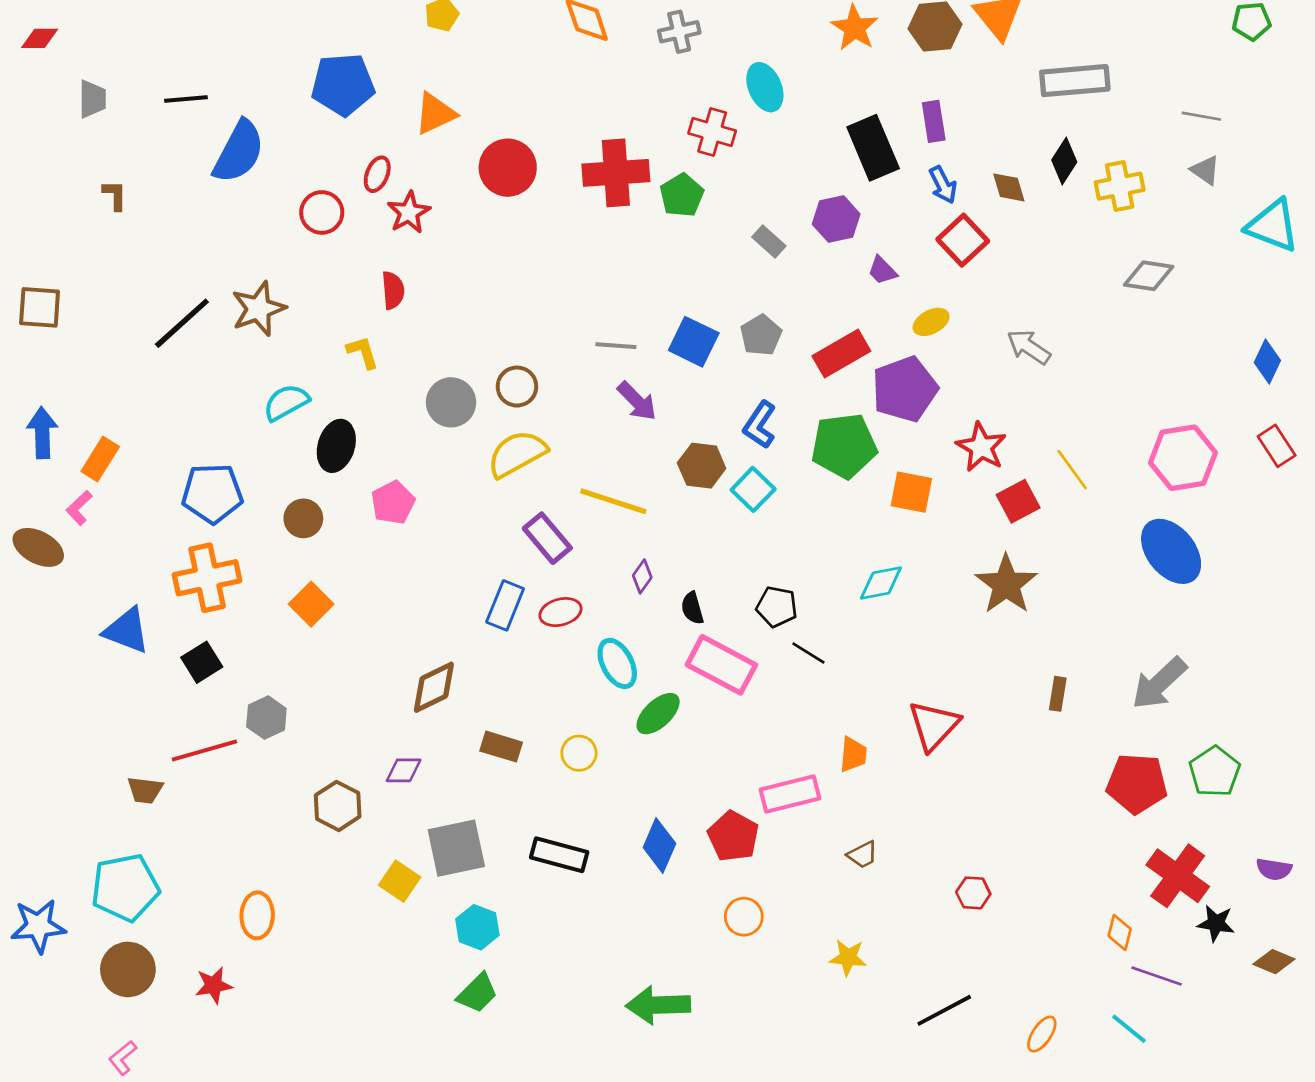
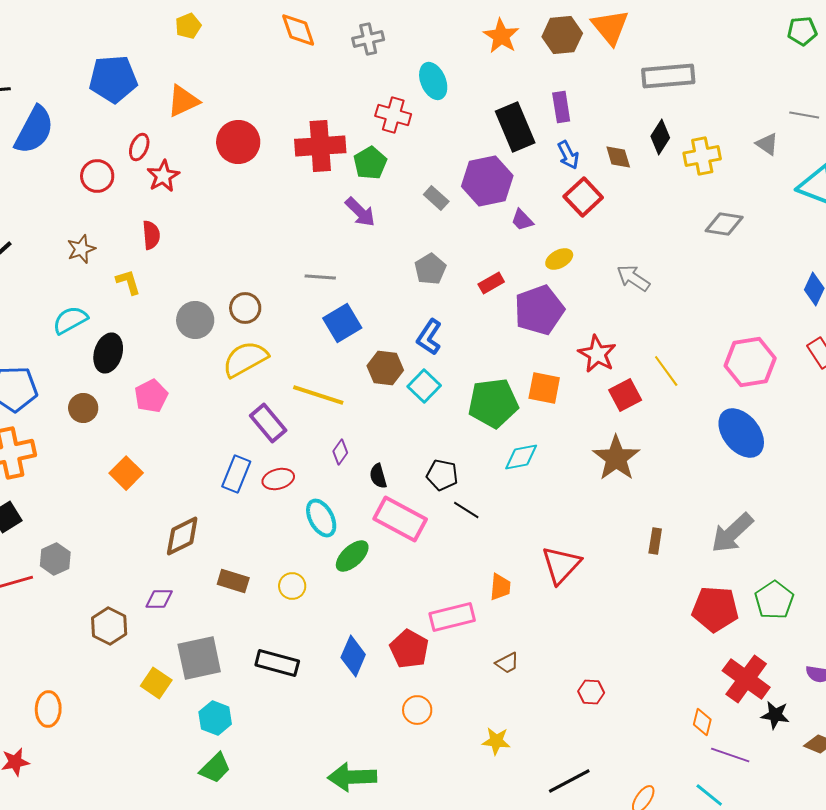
gray line: (1201, 116) -> (804, 115), moved
purple hexagon: (836, 219) -> (487, 181), size x1.4
brown star: (258, 309) -> (81, 249), moved, size x0.7
blue square: (694, 342) -> (342, 323), moved, turned 33
red rectangle: (841, 354) -> (491, 283), size x0.6
purple arrow: (637, 401) -> (360, 212), moved
green pentagon: (844, 446) -> (493, 403), moved
orange square: (311, 604) -> (126, 473), moved

